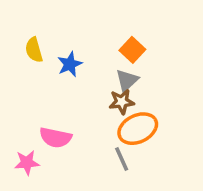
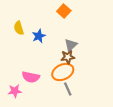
orange square: (132, 50) -> (64, 11), moved
orange ellipse: (138, 129) -> (63, 72), moved

